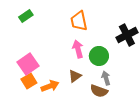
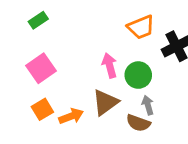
orange trapezoid: (79, 21) -> (141, 27), moved, turned -100
pink square: (28, 64) -> (41, 68), moved
brown triangle: (75, 76) -> (105, 102), size x1.5

